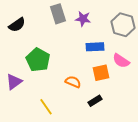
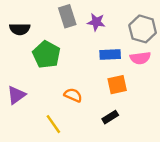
black semicircle: (17, 25) -> (20, 29), turned 36
green pentagon: (38, 60) -> (46, 54), moved
pink semicircle: (121, 61) -> (140, 58), moved, turned -42
orange semicircle: (73, 82) -> (73, 95), moved

